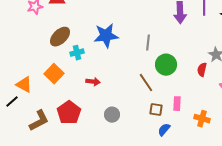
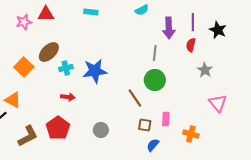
blue star: (106, 36) -> (95, 71), moved
gray line: (148, 43) -> (155, 53), moved
red semicircle: (202, 70) -> (191, 45), moved
orange square: (54, 74) -> (24, 67), moved
red arrow: (93, 82) -> (68, 97), moved

